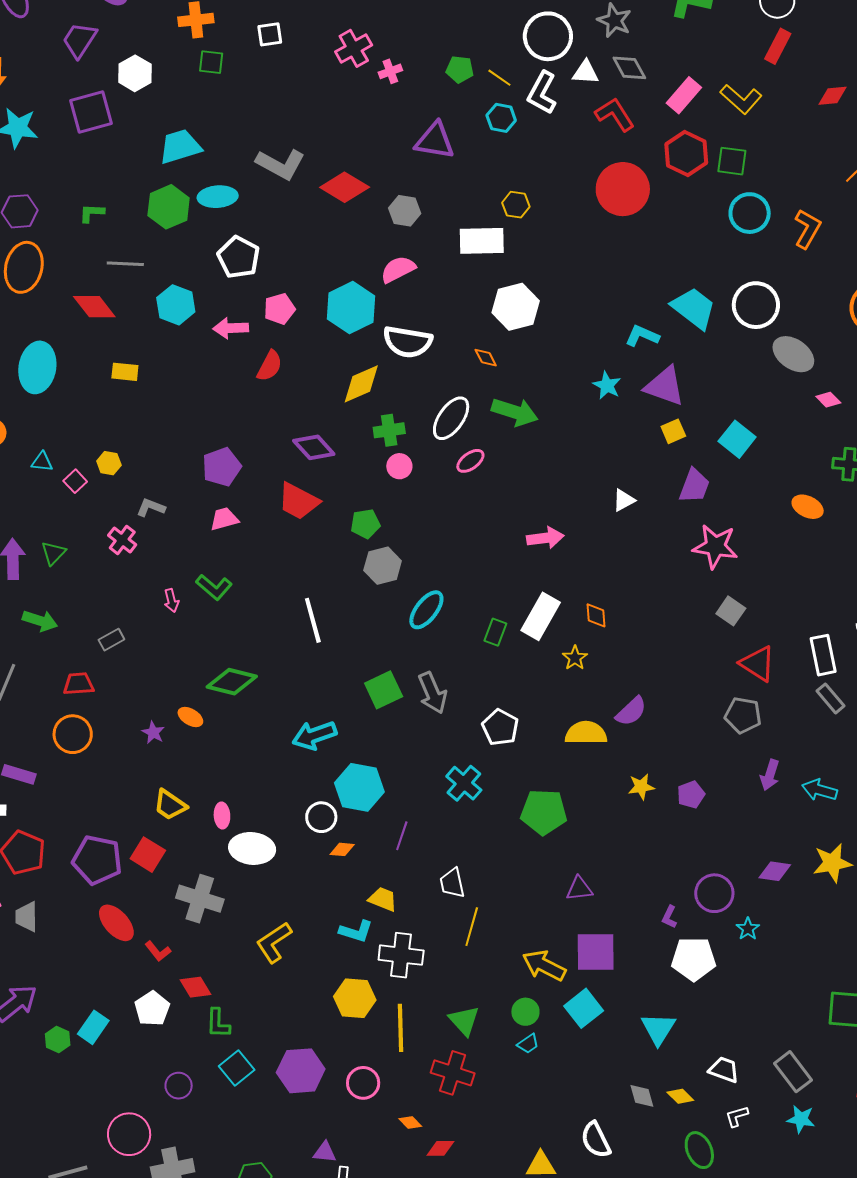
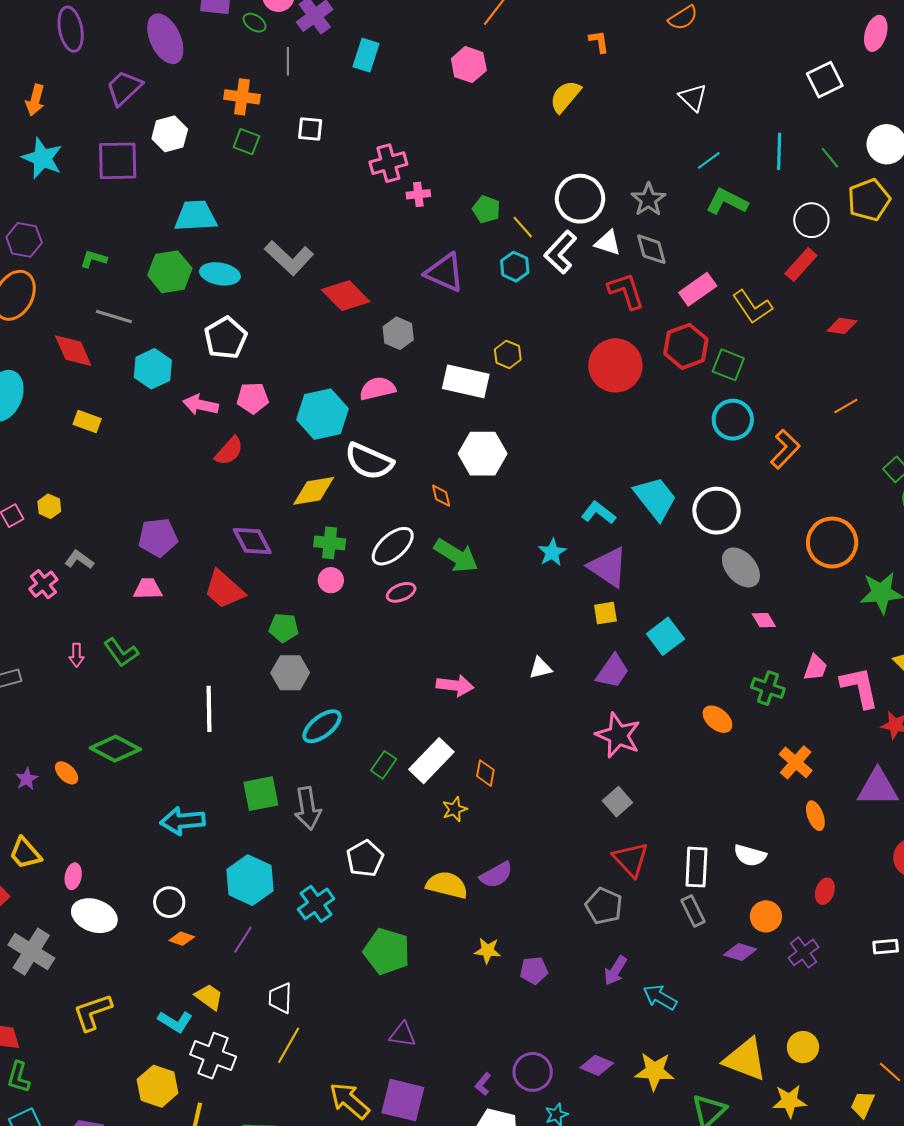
cyan hexagon: (359, 787) -> (250, 880), moved

